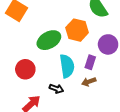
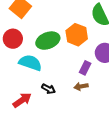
cyan semicircle: (67, 66) -> (30, 63), moved, turned -70
red circle: (25, 69) -> (13, 39), moved

